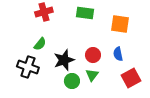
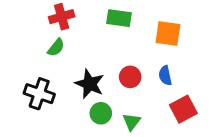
green semicircle: (40, 44) -> (56, 48), moved
black star: (64, 60) -> (90, 84), turned -30
green triangle: (92, 75) -> (132, 122), moved

